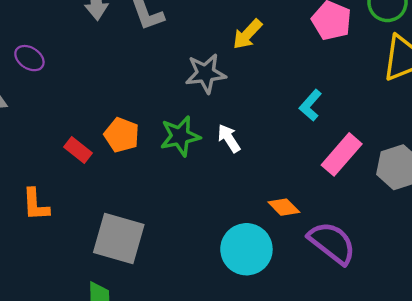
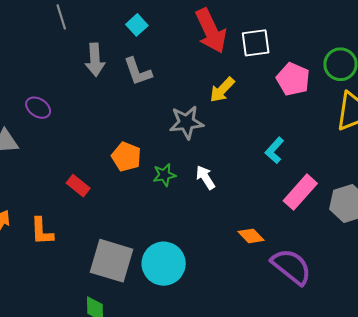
orange pentagon: (122, 135) -> (126, 157), moved
green star: (180, 136) -> (164, 175), size x0.7
cyan circle: (246, 249) -> (164, 264), moved

